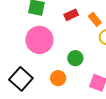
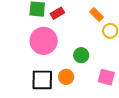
red rectangle: (71, 15) -> (57, 13), moved
black square: (21, 79) -> (42, 80), moved, turned -35

